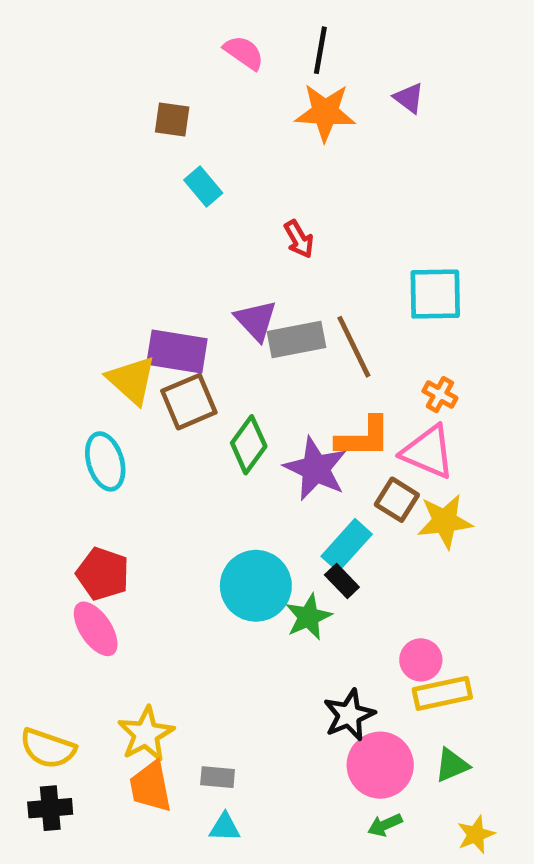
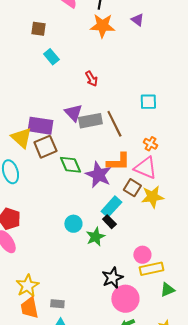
cyan square: (435, 294) -> (148, 102), size x0.7
green diamond: (249, 445) -> (70, 165), turned -60
cyan circle: (256, 586) -> (73, 224), size x0.6
green triangle: (452, 765) -> (167, 290), moved

